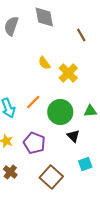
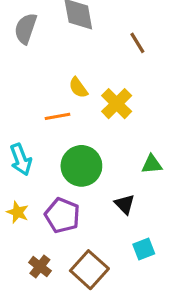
orange line: (33, 102) -> (58, 116), moved, turned 35
green circle: (60, 112) -> (81, 166), moved
brown cross: (10, 172) -> (40, 267), moved

